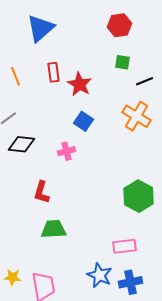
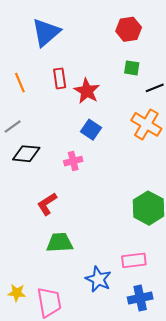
red L-shape: (42, 192) -> (47, 204), turned 40
blue star: (100, 275) -> (98, 279), moved

